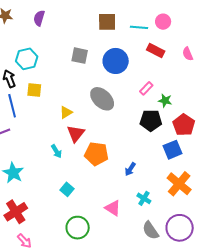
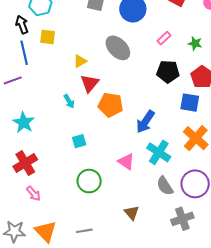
green star: (165, 101) -> (195, 43), moved
blue square: (172, 150) -> (190, 103), turned 30
blue arrow: (130, 169) -> (145, 122), size x1.6
cyan square: (67, 189) -> (79, 141), turned 32
cyan cross: (144, 198) -> (159, 152), size x1.6

